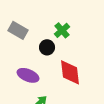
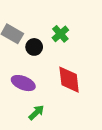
black circle: (47, 47) -> (34, 47), moved

